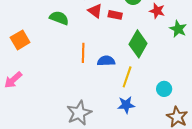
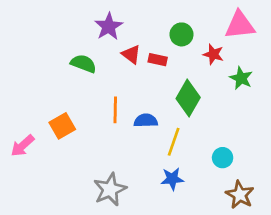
orange square: (20, 40) -> (62, 126), moved

